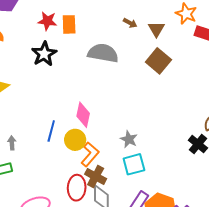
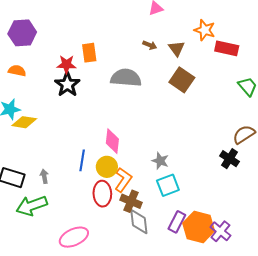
red star: (47, 21) -> (67, 64), moved
red ellipse: (77, 188) -> (102, 194), moved

